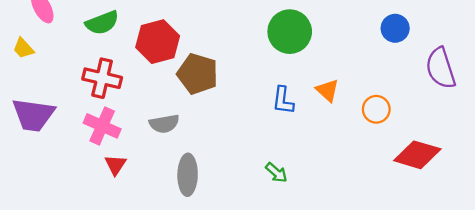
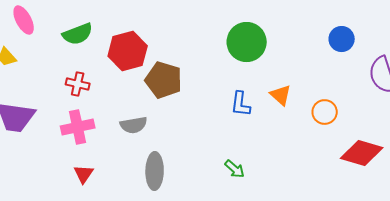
red cross: (102, 78) -> (78, 84), size x0.7
pink cross: (102, 126) -> (78, 127), turned -36
red triangle: (115, 165) -> (84, 174), moved

